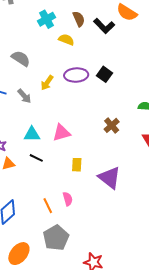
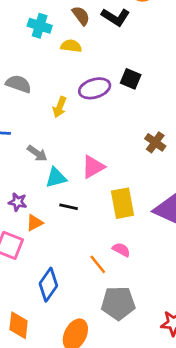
cyan cross: (47, 19) -> (40, 26), turned -30
gray arrow: (24, 96) -> (37, 153), moved
yellow rectangle: (77, 165) -> (122, 203), size x1.6
pink semicircle: (68, 199) -> (121, 250), turned -32
gray pentagon: (56, 238) -> (118, 303), turned -30

